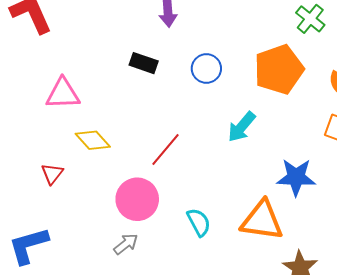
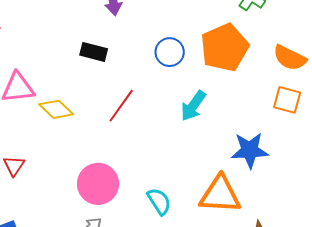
blue circle: (206, 68) -> (170, 52), moved
yellow diamond: (93, 140) -> (56, 109), moved
red line: (166, 149) -> (121, 106), moved

